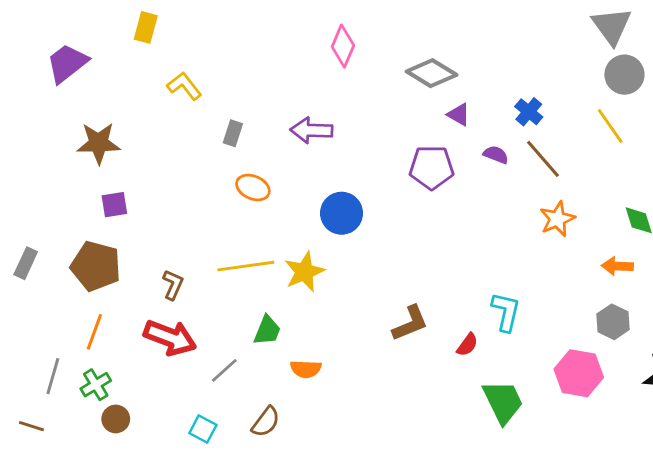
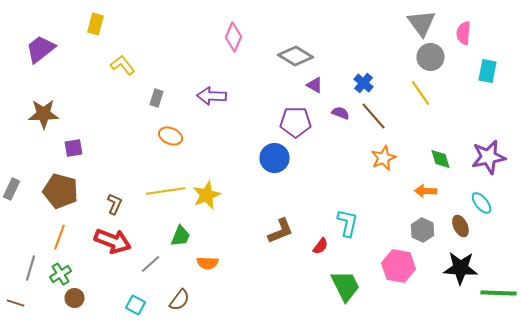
brown star: (99, 143) -> (44, 114), moved
blue circle: (342, 213) -> (274, 158), moved

